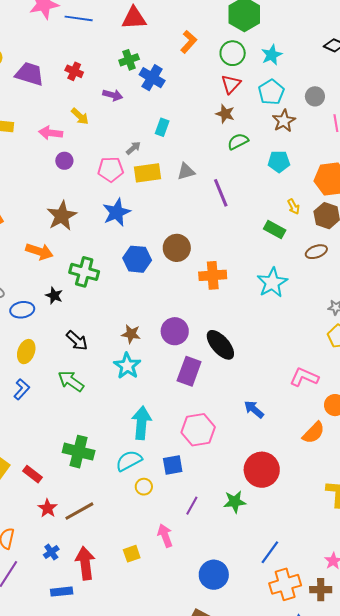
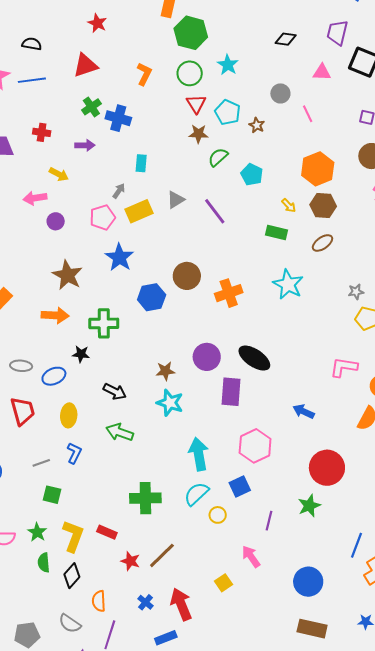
cyan pentagon: (271, 92) -> (228, 112), moved
brown star: (284, 121) -> (257, 125), size x0.7
cyan pentagon: (279, 162) -> (252, 174), moved, turned -30

